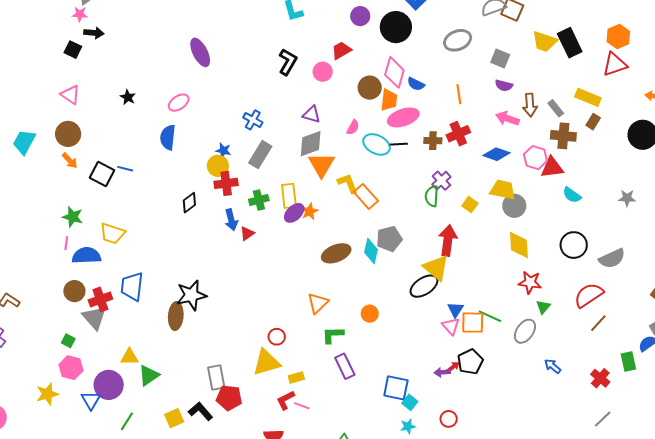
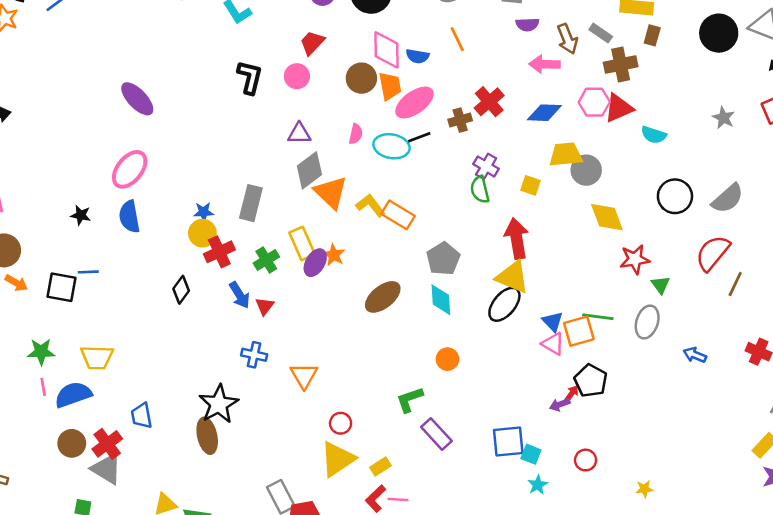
orange line: (459, 94) -> (457, 39), moved
black star: (128, 97) -> (81, 215), moved
pink ellipse: (179, 103) -> (130, 169), size x1.4
blue cross: (253, 120) -> (254, 355), moved
gray star: (627, 198) -> (723, 118), turned -30
cyan diamond: (371, 251) -> (441, 300), moved
blue trapezoid: (132, 286) -> (142, 416), size x0.7
orange triangle: (318, 303) -> (304, 376), moved

